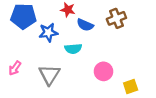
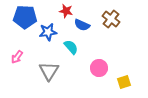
brown cross: (116, 18) -> (111, 19), turned -30
cyan semicircle: (73, 49) -> (71, 47), turned -126
pink arrow: (15, 68) -> (17, 57), moved

